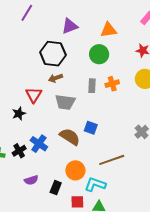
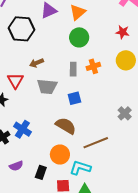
orange triangle: (109, 30) -> (78, 12), moved, turned -30
black hexagon: (53, 54) -> (22, 29), moved
blue square: (91, 128) -> (74, 98), moved, turned -32
brown semicircle: (70, 137) -> (66, 126), moved

